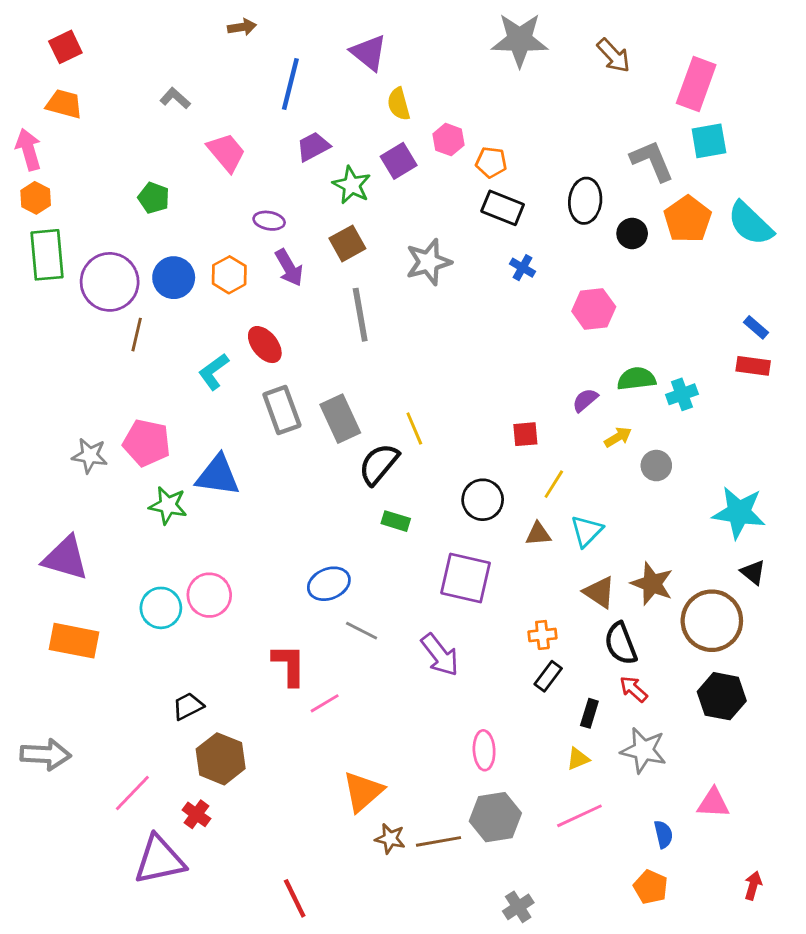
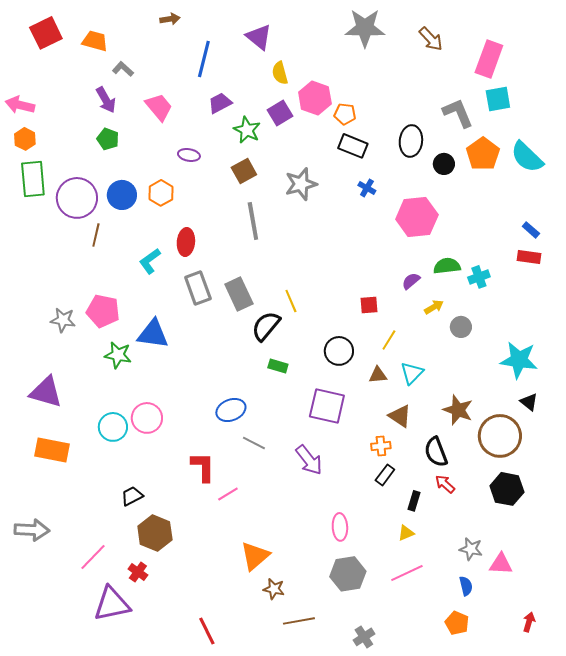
red square: (65, 47) -> (46, 33), size x1.4
orange trapezoid: (64, 104) -> (95, 41), moved
pink hexagon: (448, 140) -> (315, 98), size x1.5
pink arrow: (28, 149) -> (20, 105), turned -60
purple arrow: (289, 268) -> (106, 100), moved
pink hexagon: (594, 309) -> (417, 217), size x1.4
red ellipse: (265, 345) -> (186, 242), turned 44
brown triangle: (599, 592) -> (400, 416), moved
gray star: (644, 750) -> (471, 549), moved, size x0.7
brown line: (438, 841) -> (299, 621), moved

